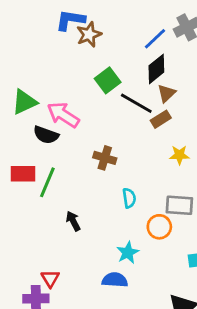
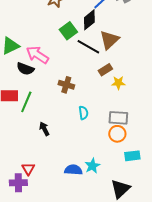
black diamond: (156, 69) -> (89, 20), moved
brown triangle: (166, 93) -> (109, 40), size x1.5
brown rectangle: (161, 119) -> (105, 70), moved
orange circle: (159, 227) -> (117, 134), moved
cyan star: (128, 253) -> (92, 166), moved

